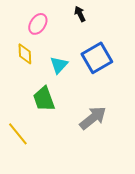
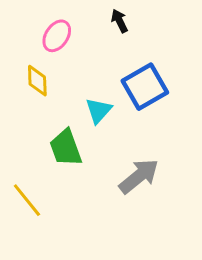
cyan triangle: (59, 65) -> (99, 111), moved

